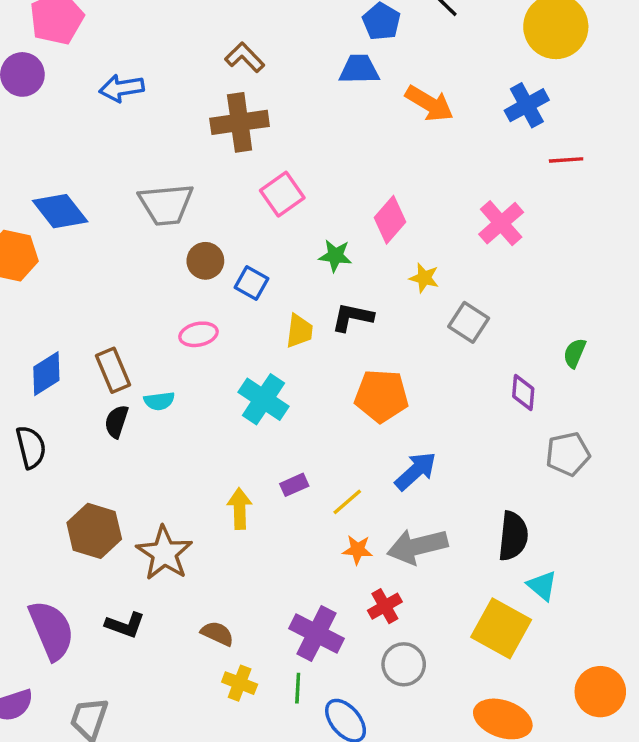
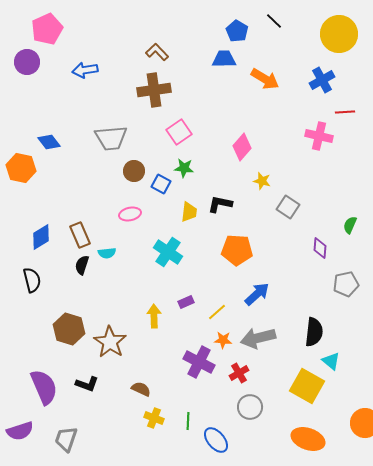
blue diamond: (60, 211) -> (49, 142), size x0.7
pink cross: (501, 223) -> (319, 136), moved, turned -36
green star: (335, 256) -> (184, 168), moved
purple cross: (316, 633) -> (199, 362), moved

